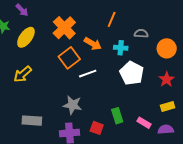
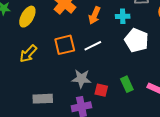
orange arrow: (93, 44) -> (94, 15), turned 90
orange square: (69, 58) -> (65, 45), moved, turned 30
red square: (97, 128) -> (101, 90), moved

